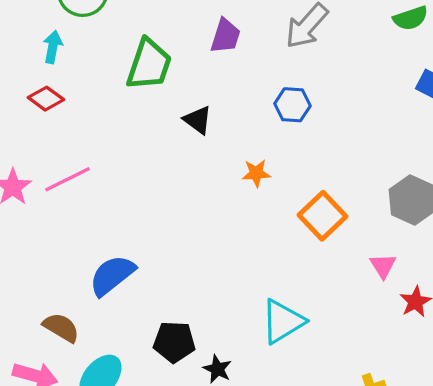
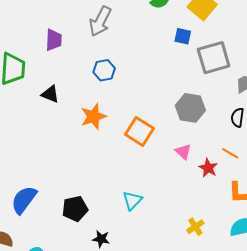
orange star: (256, 173) -> (93, 117), size x1.5
cyan triangle: (283, 321) -> (132, 200), size x0.7
black pentagon: (174, 342) -> (75, 209), moved

